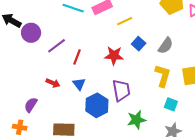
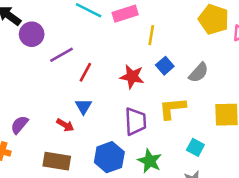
yellow line: (125, 21) -> (151, 35), turned -63
yellow L-shape: (163, 76) -> (172, 108), moved, turned -120
red arrow: (53, 83) -> (65, 125), moved
blue hexagon: (97, 105) -> (109, 157), moved
green star: (136, 120) -> (150, 161), turned 30

